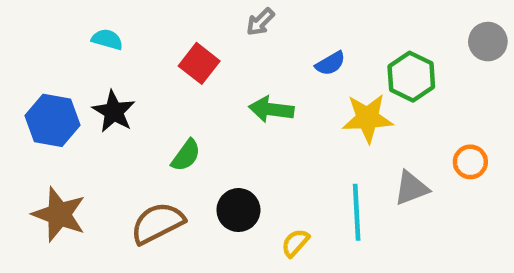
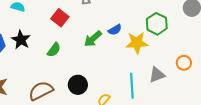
blue semicircle: (330, 63) -> (115, 30), moved
green arrow: (271, 109) -> (93, 39), turned -48
green semicircle: (186, 155) -> (54, 50), moved

